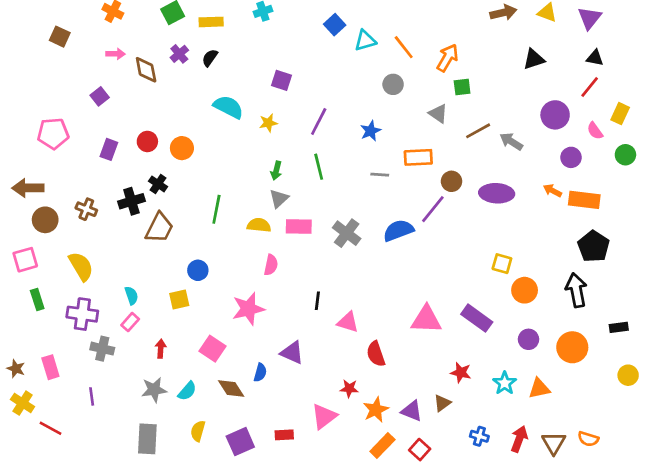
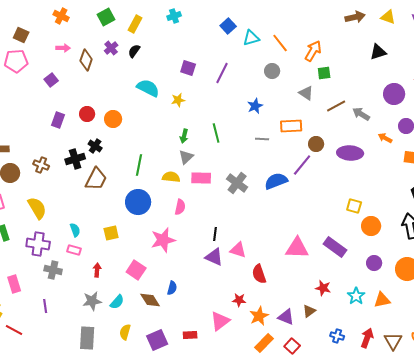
yellow rectangle: (211, 22) -> (135, 24), turned -60
brown diamond: (146, 70) -> (86, 60), turned 30
purple line: (319, 122) -> (222, 73), moved
pink pentagon: (53, 133) -> (16, 61), moved
orange arrow: (552, 191) -> (385, 138), moved
blue circle: (198, 270) -> (138, 202), moved, size x1.6
pink rectangle: (130, 322) -> (74, 250), turned 64
purple triangle: (292, 353) -> (214, 257), moved

